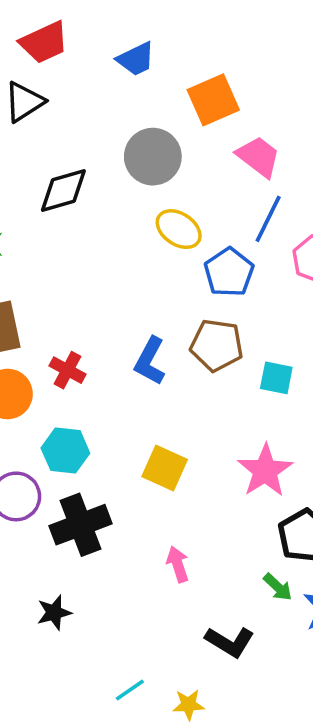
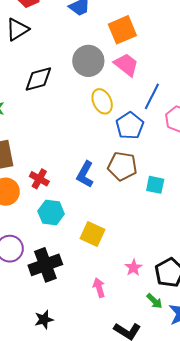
pink trapezoid: (258, 157) -> (126, 65), moved
yellow ellipse: (179, 229) -> (102, 101), turned 30
cyan hexagon: (65, 451) -> (51, 213), moved
pink star: (265, 471) -> (134, 268), moved, size x0.6
black star: (54, 613) -> (44, 320), moved

